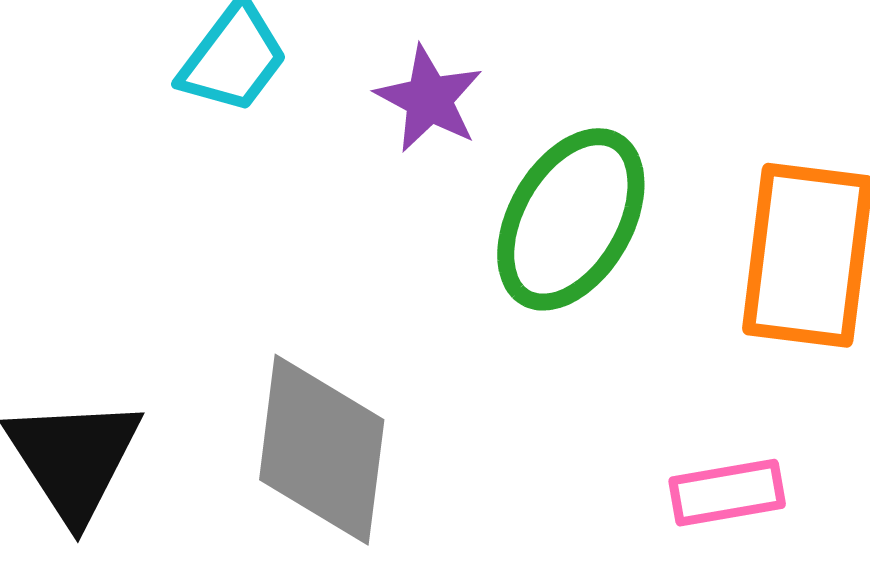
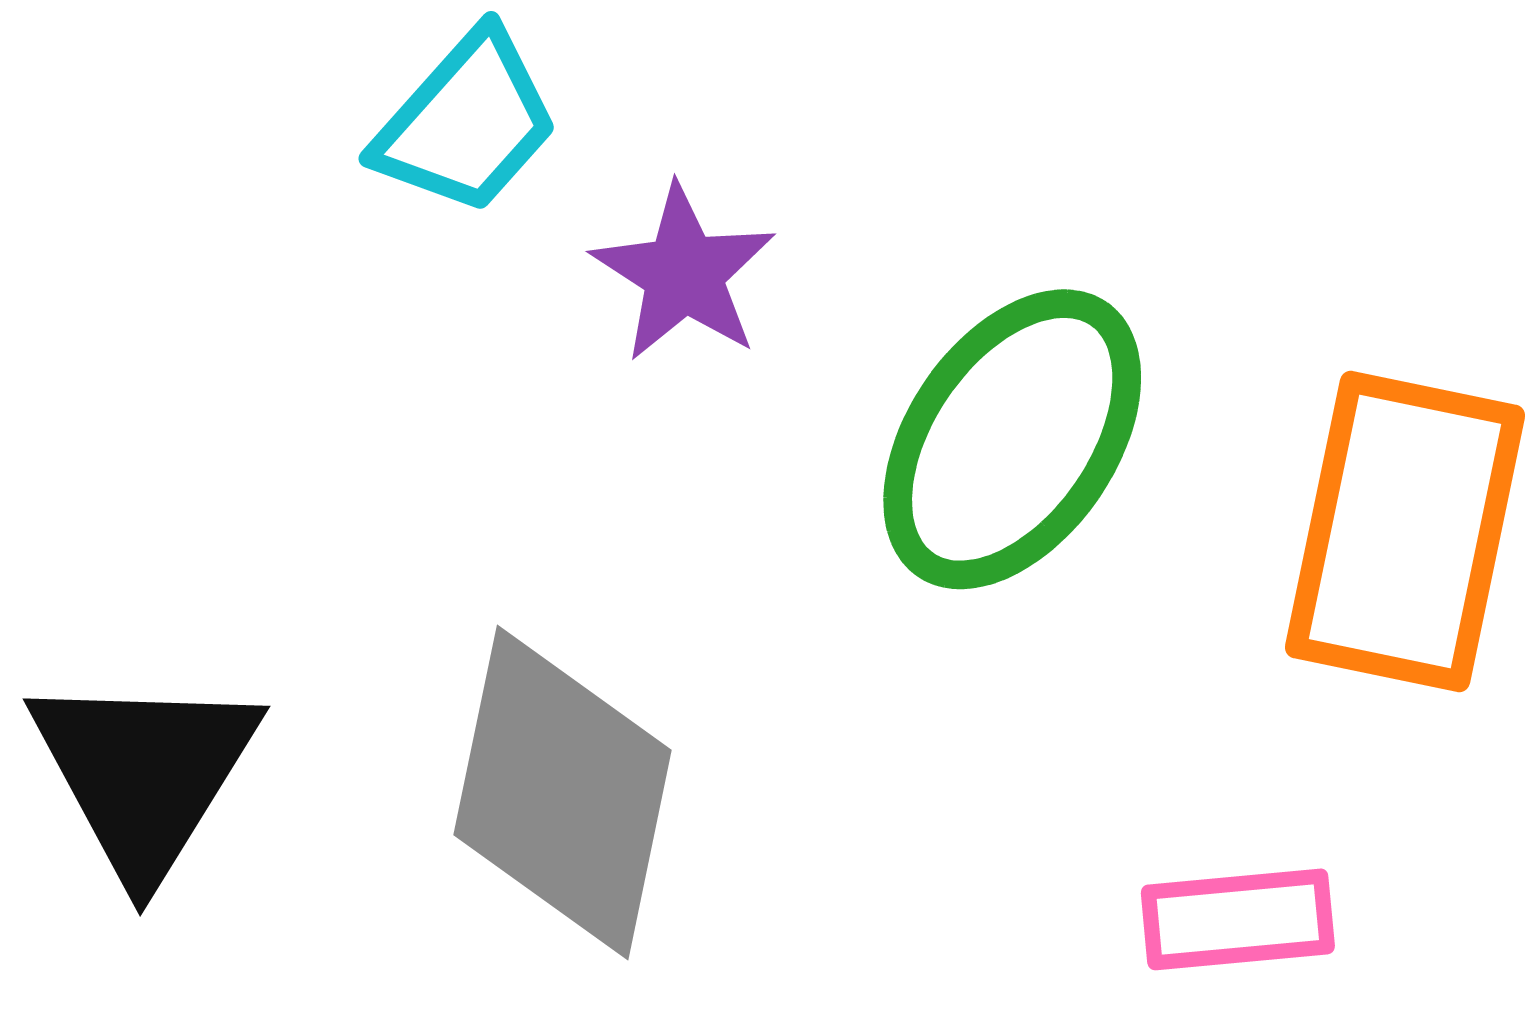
purple star: (429, 99) -> (684, 273), moved

